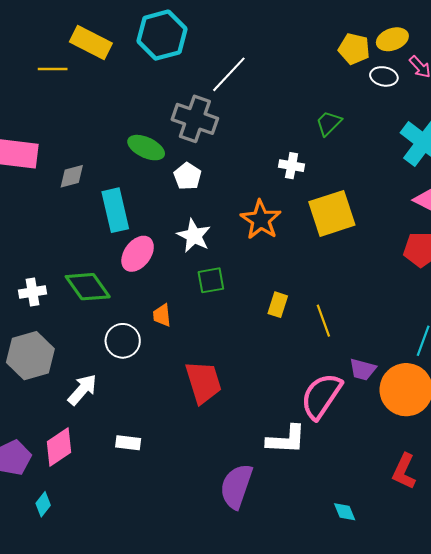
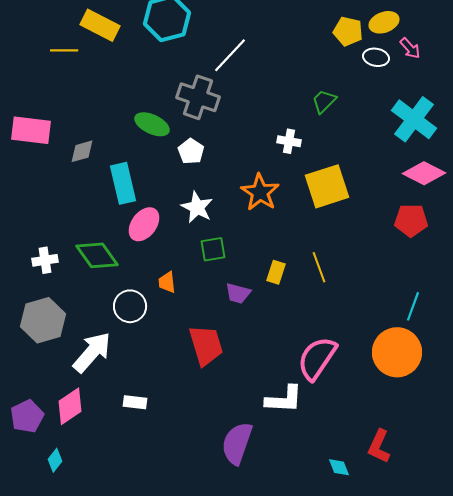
yellow line: (323, 321) -> (319, 267), moved
purple trapezoid: (363, 369) -> (238, 293), moved
white arrow: (82, 390) -> (92, 352), size x1.4
red L-shape: (404, 471) -> (379, 446), moved

